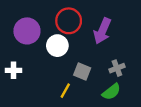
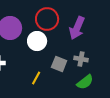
gray cross: (117, 68) -> (81, 59), moved, turned 32
yellow line: (65, 91) -> (36, 78), moved

